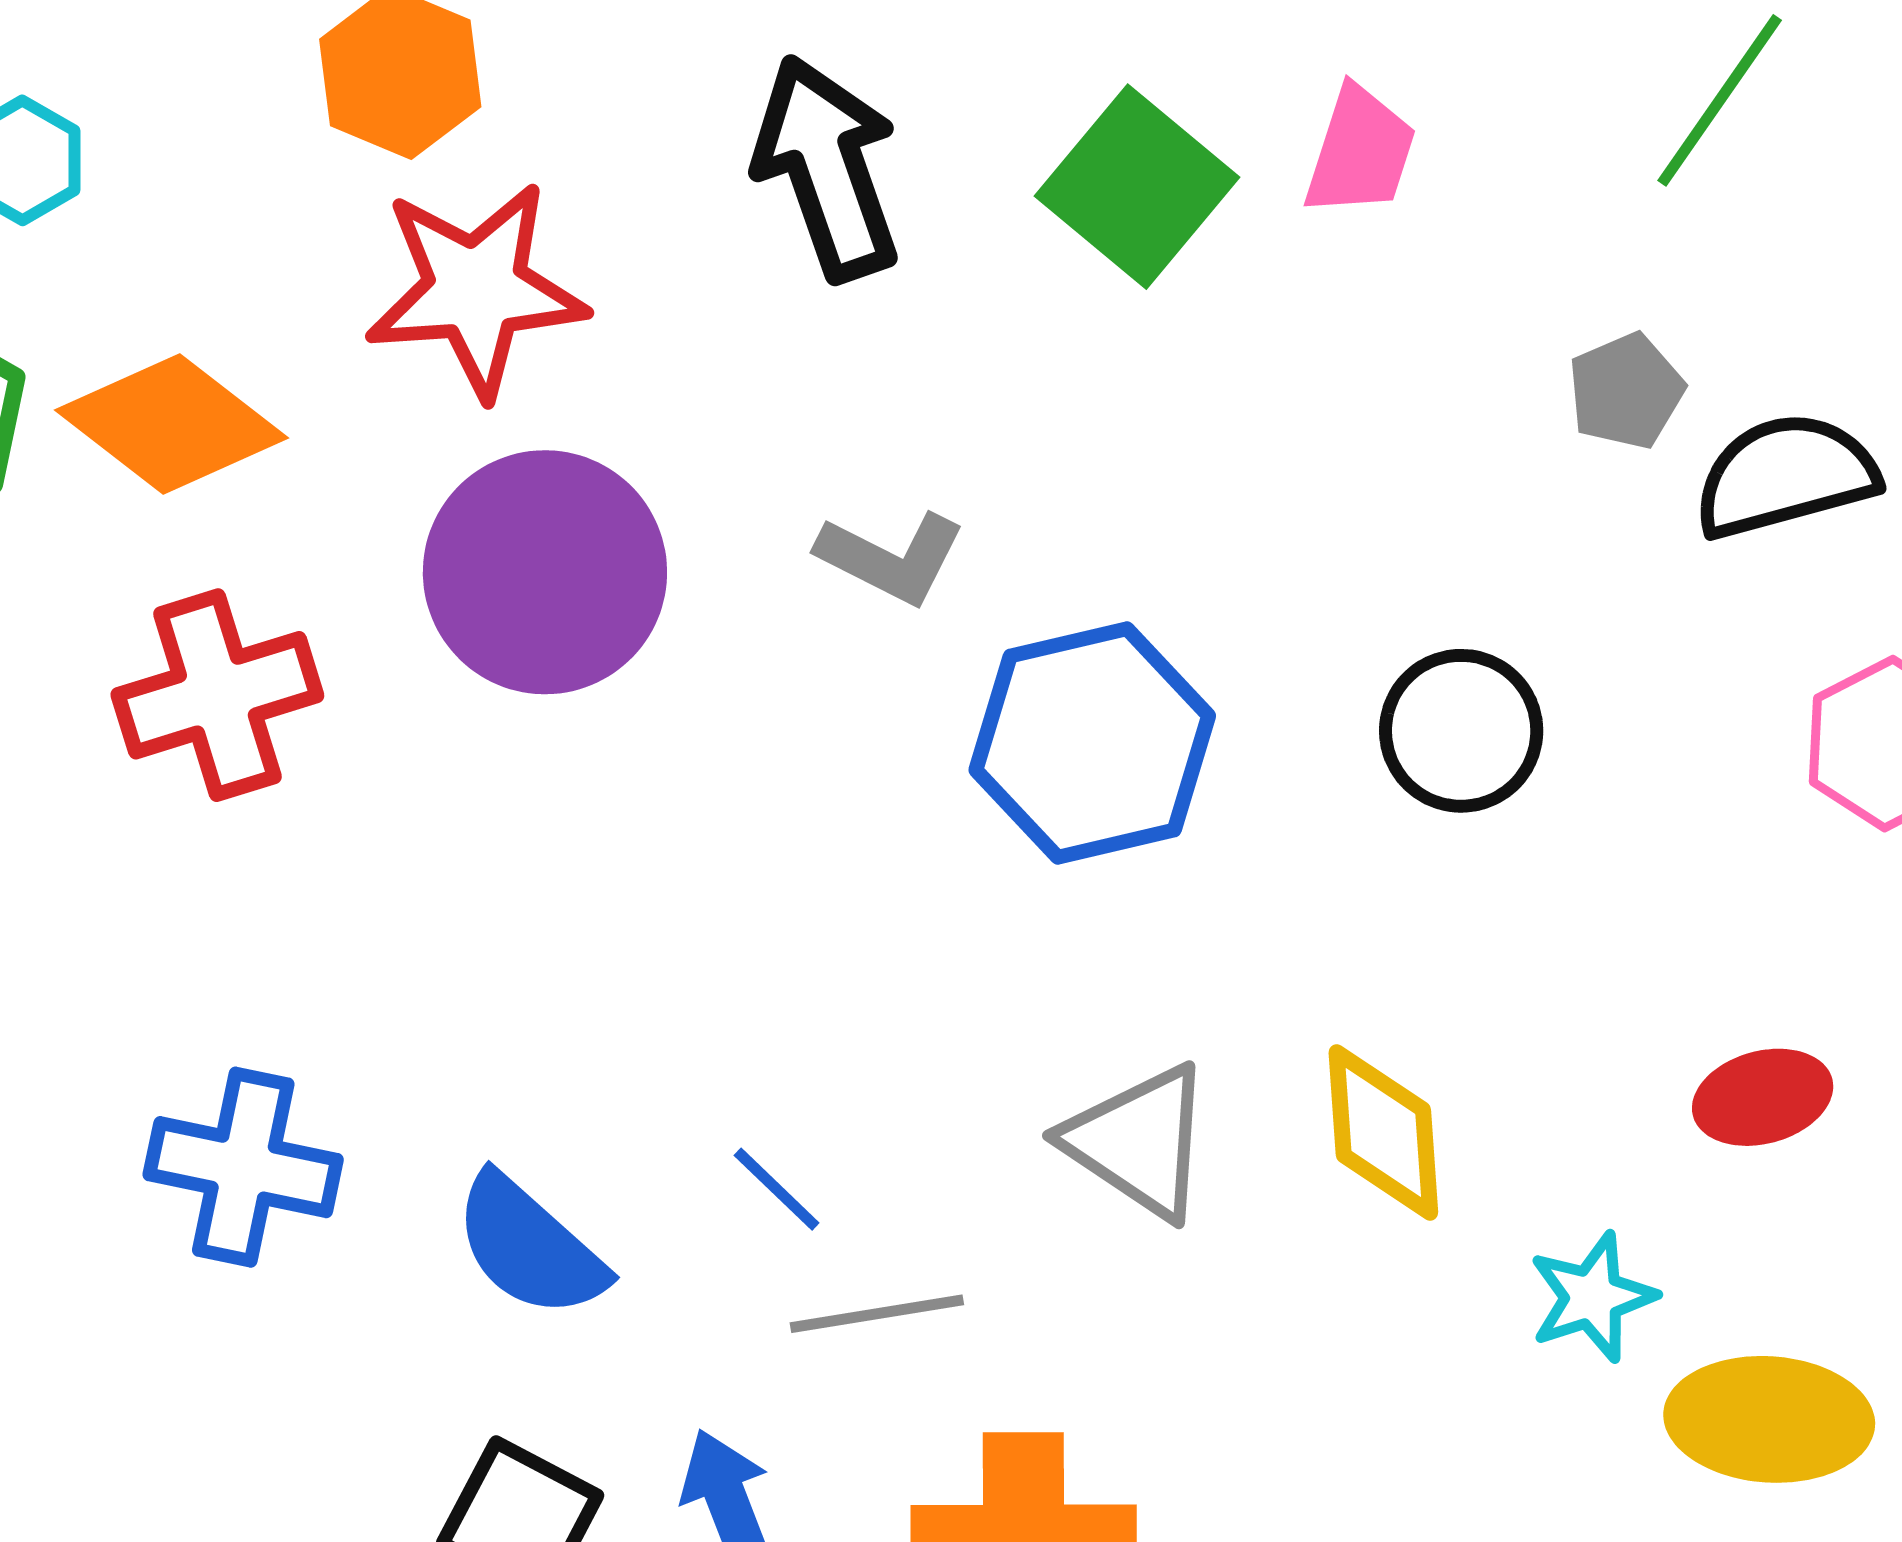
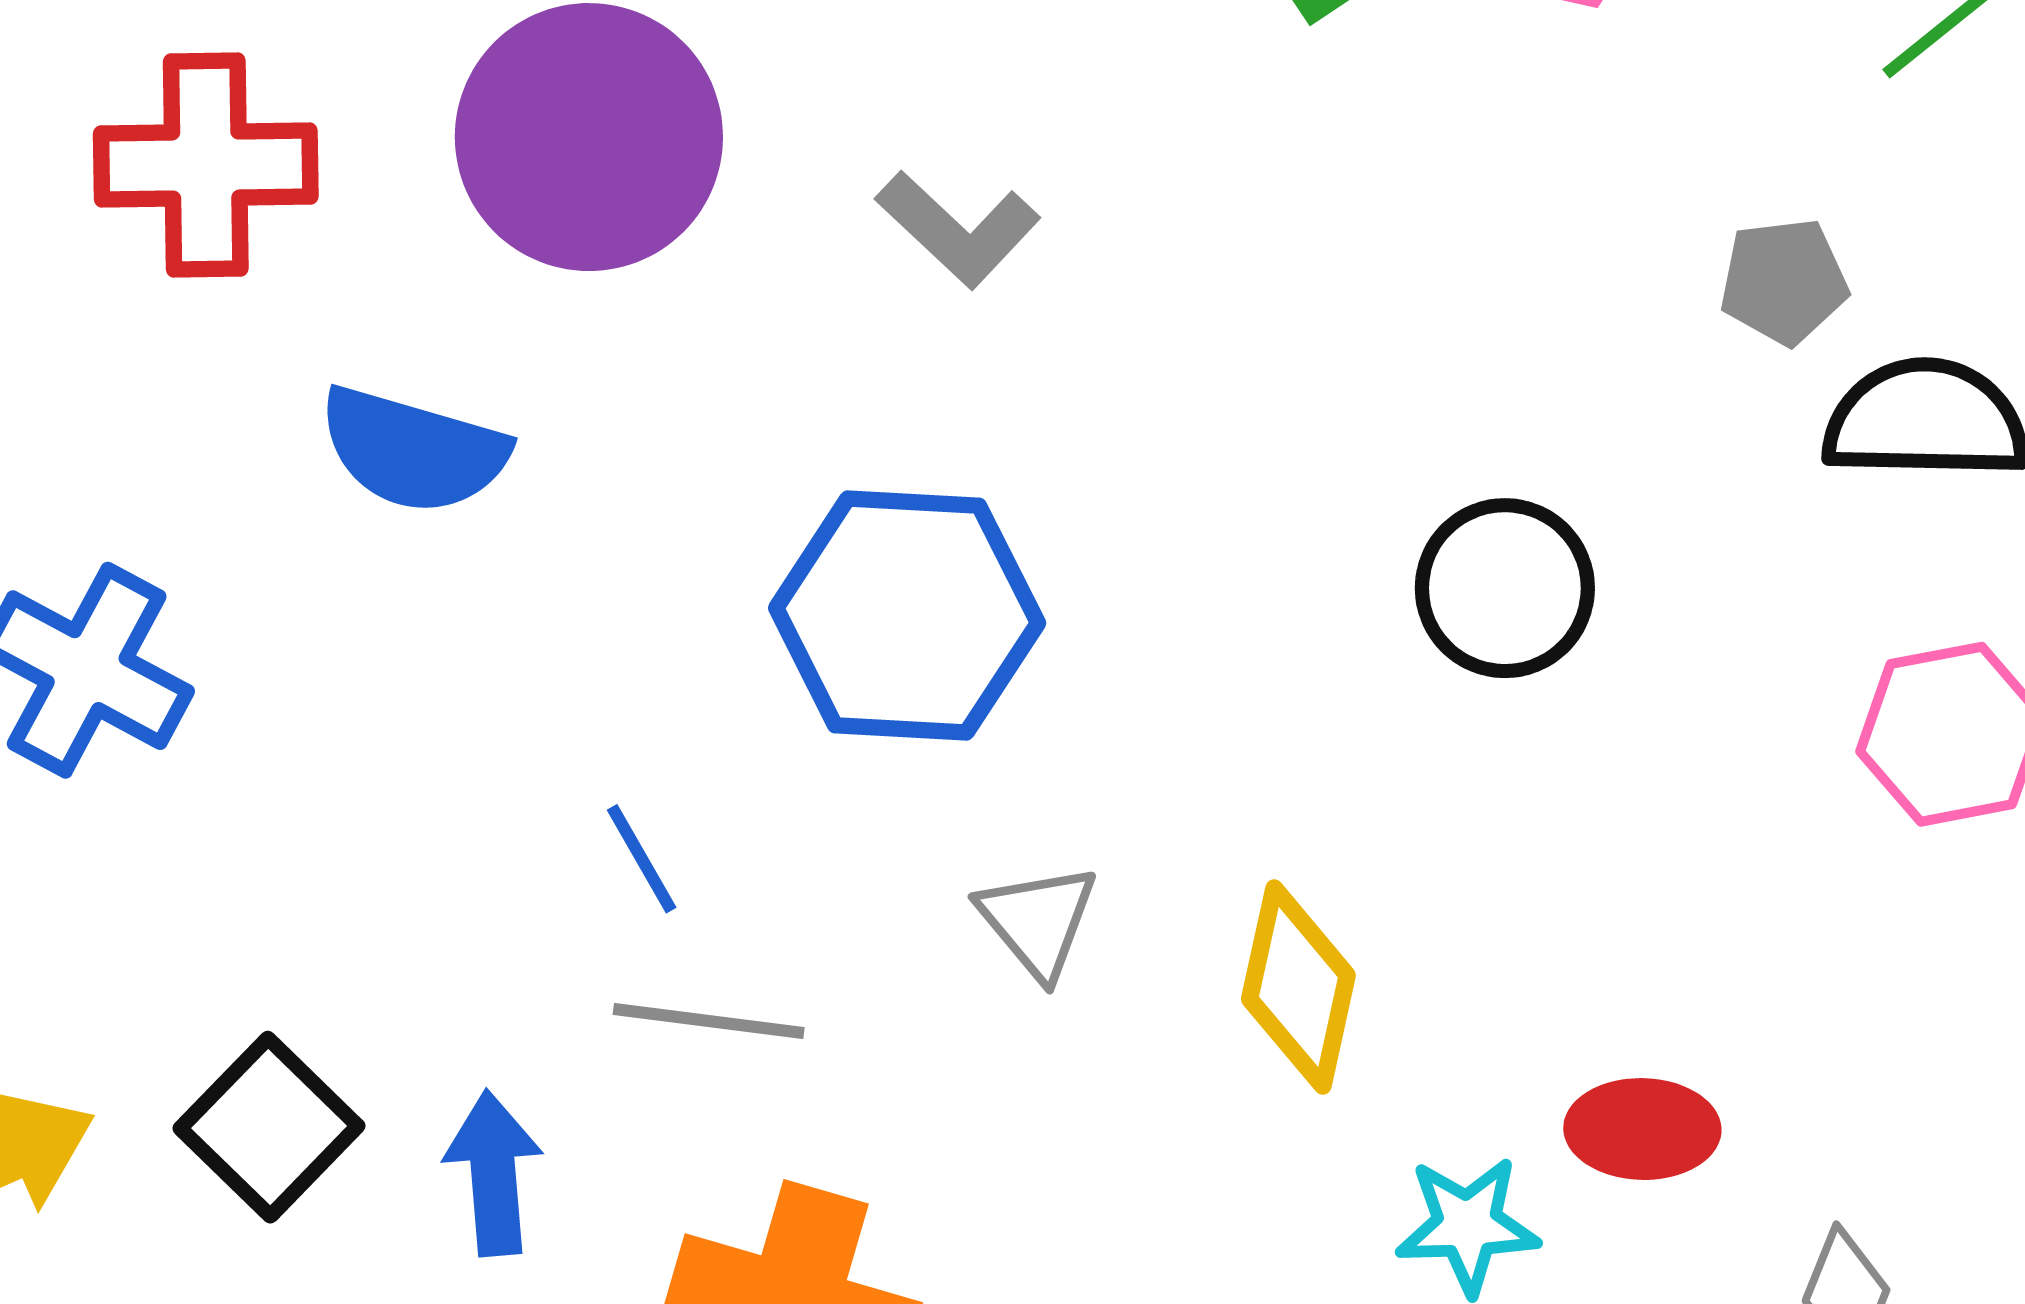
blue hexagon: (1092, 743) -> (907, 616), moved
red ellipse: (1763, 1097) -> (1642, 1129), moved
gray triangle: (1139, 1142) -> (1038, 921), size x0.7
blue semicircle: (530, 1246) -> (413, 450), moved, turned -42

